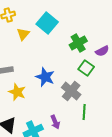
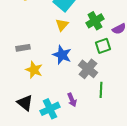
yellow triangle: (23, 34) -> (62, 25), moved
green square: (86, 68) -> (103, 46), turned 35

